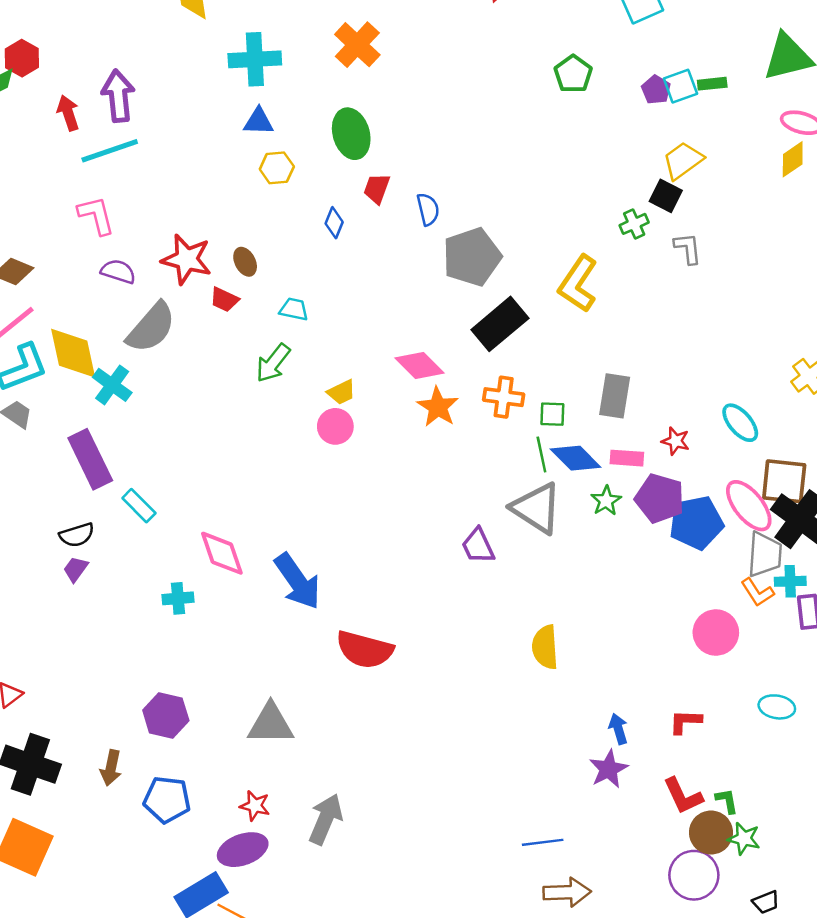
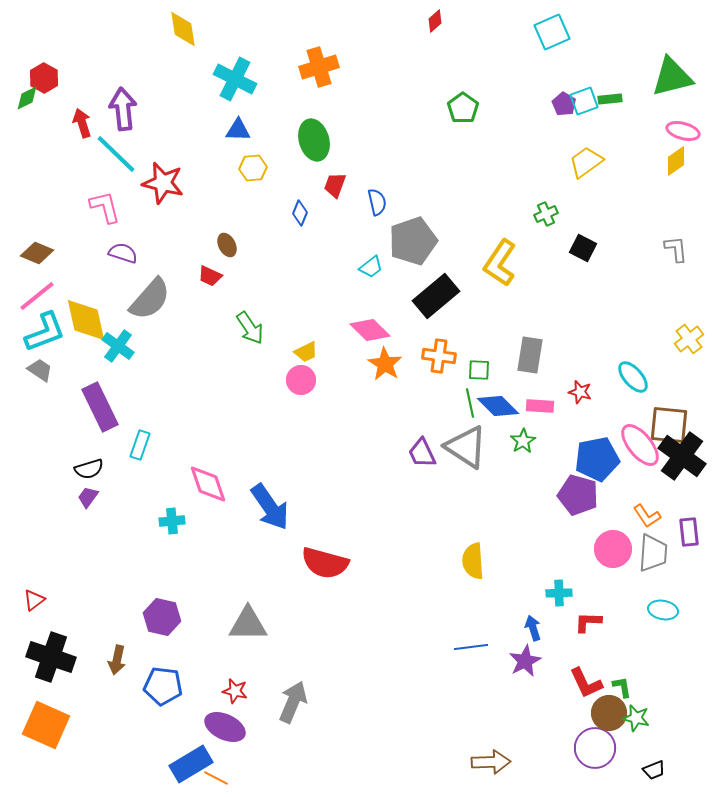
orange cross: (357, 45) -> (319, 67), turned 30
cyan cross: (255, 59) -> (235, 79), turned 30
green pentagon: (573, 74) -> (463, 108), moved
cyan line: (110, 151) -> (116, 154), turned 63
black square: (666, 196) -> (583, 248), moved
gray L-shape: (688, 248) -> (676, 249), moved
red star: (187, 259) -> (163, 183), moved
cyan trapezoid: (294, 309) -> (371, 267), moved, turned 130
green arrow: (273, 363) -> (250, 328), turned -72
purple pentagon: (660, 498) -> (578, 495), moved
cyan rectangle: (139, 506) -> (140, 445), turned 64
purple trapezoid: (478, 546) -> (422, 453), moved
gray trapezoid: (765, 554) -> (653, 553), moved
cyan cross: (790, 581) -> (559, 593), moved
blue line: (543, 842) -> (471, 647), moved
purple ellipse: (243, 850) -> (225, 727), turned 45

